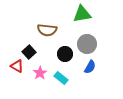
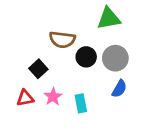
black circle: (65, 54) -> (86, 57), moved
red triangle: (17, 66) -> (25, 98), moved, turned -40
cyan rectangle: (61, 78) -> (81, 103), turned 40

